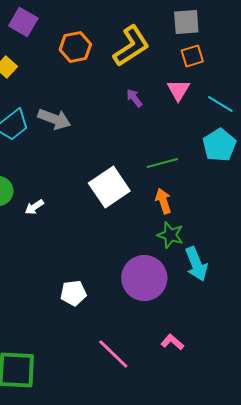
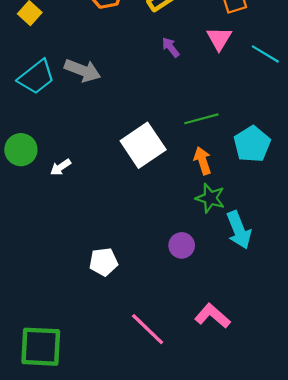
cyan pentagon: (219, 145) -> (252, 144), moved
purple circle: (144, 278) -> (182, 245), size x0.5
pink L-shape: (172, 342) -> (212, 316), size x1.4

